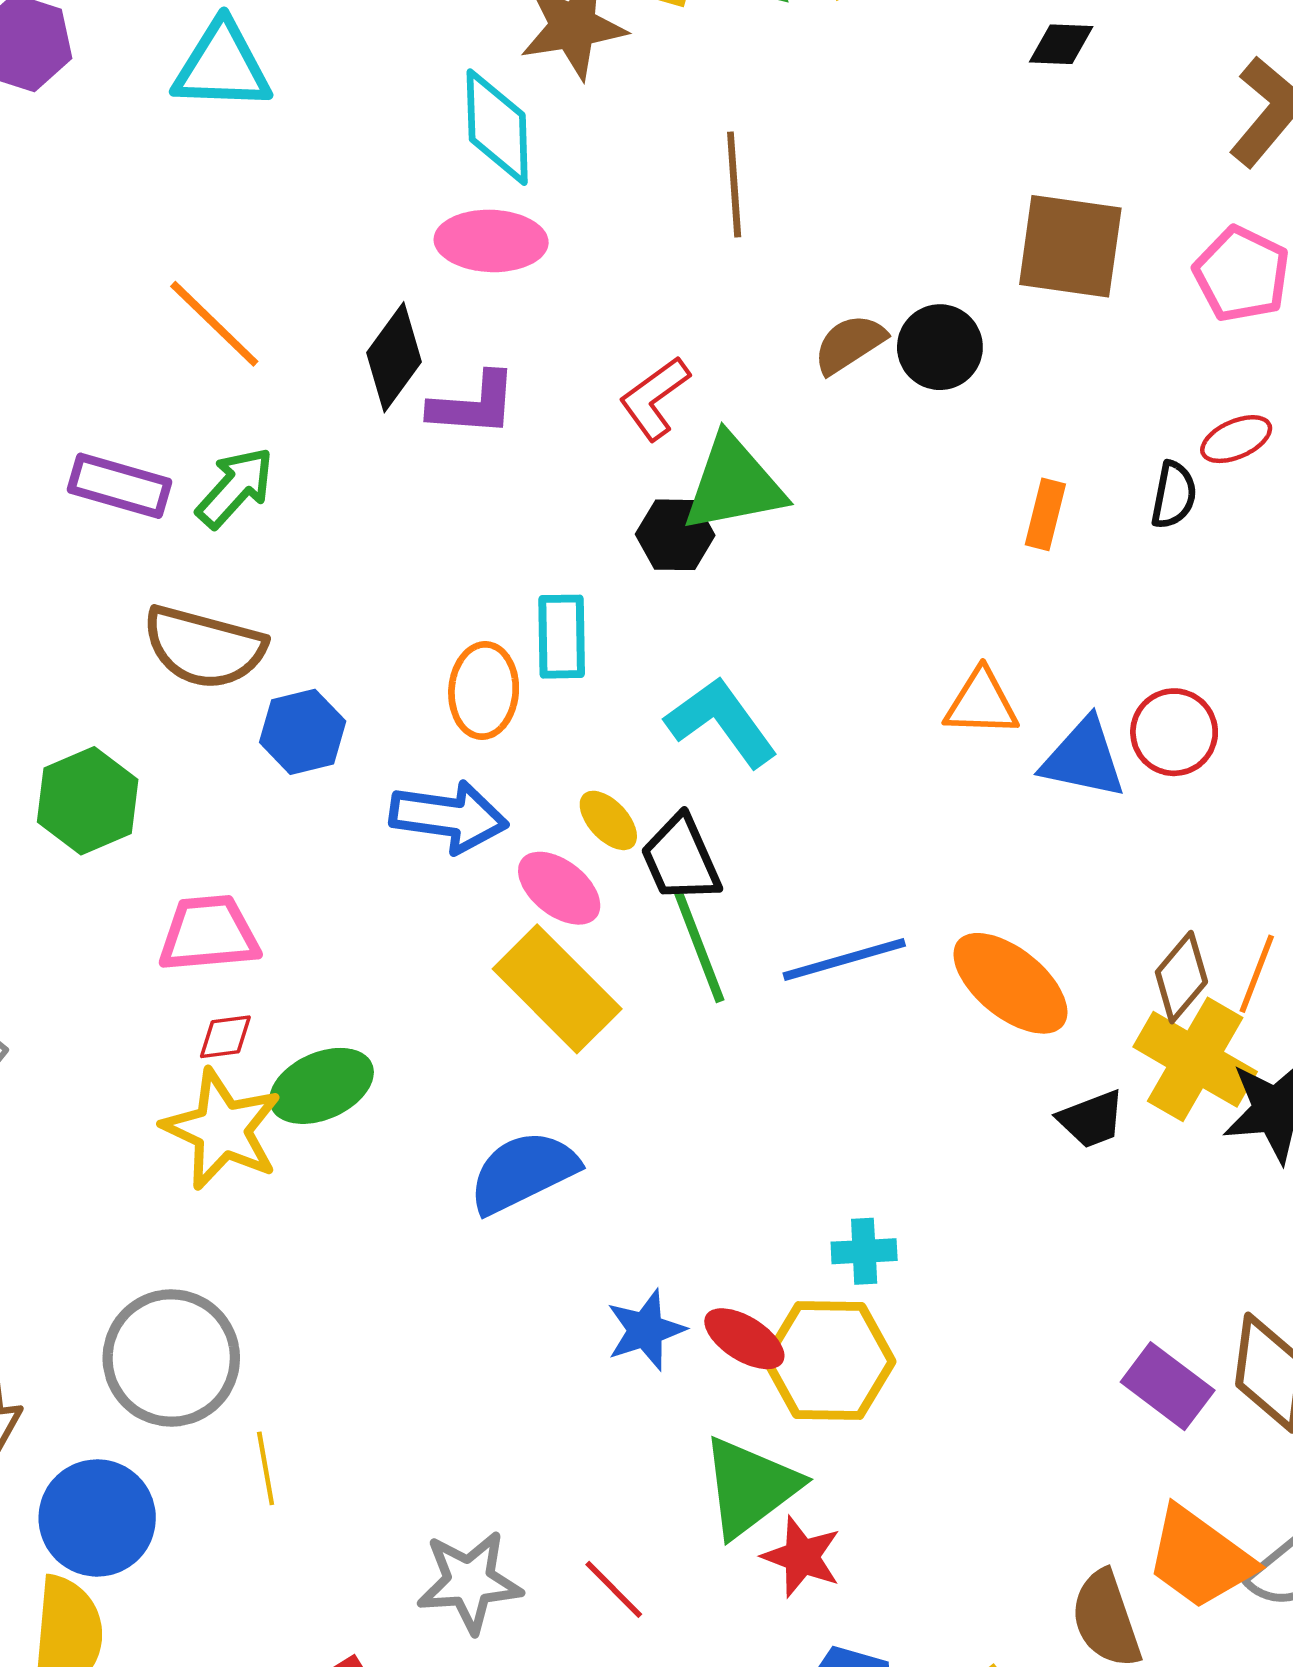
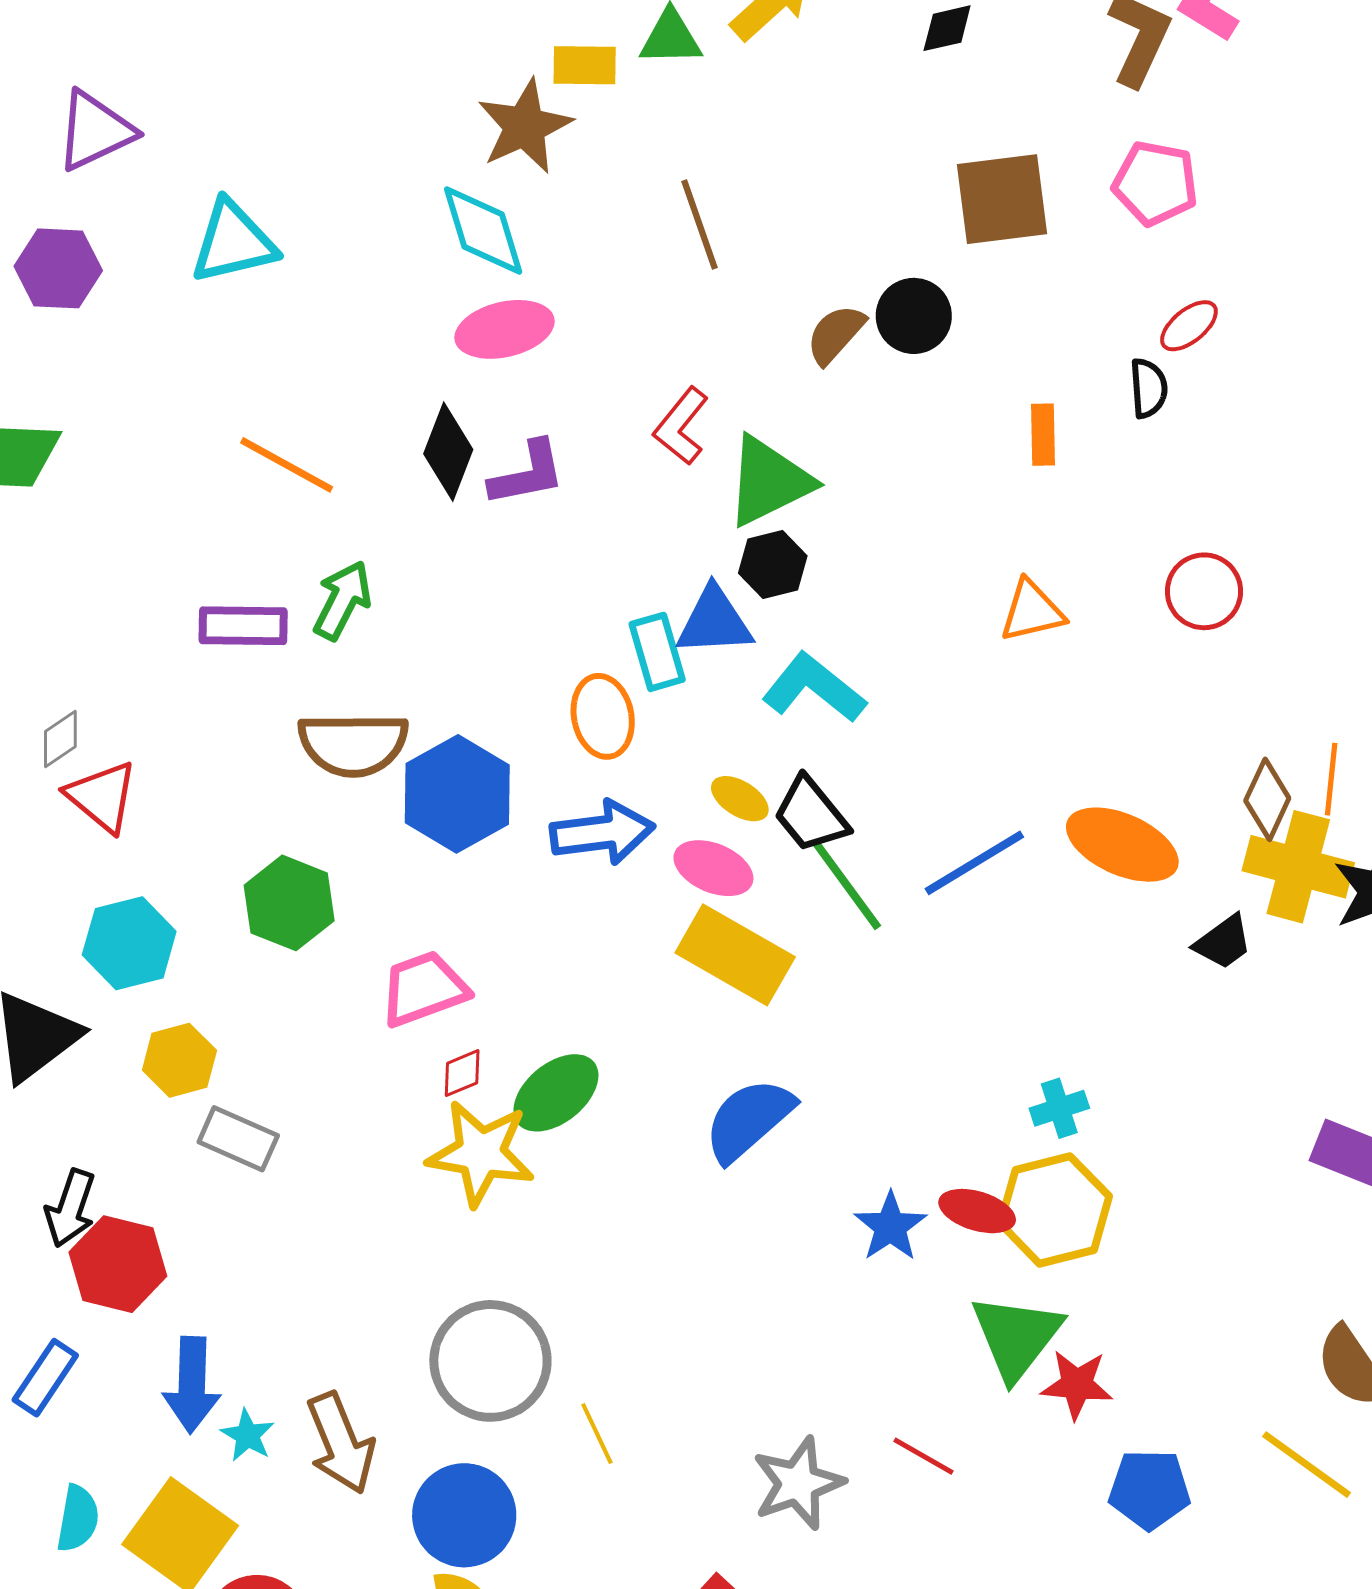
black hexagon: (675, 535) -> (773, 565), moved
blue hexagon: (303, 732) -> (457, 794), size x1.5
blue triangle: (1083, 759) -> (714, 621), moved

